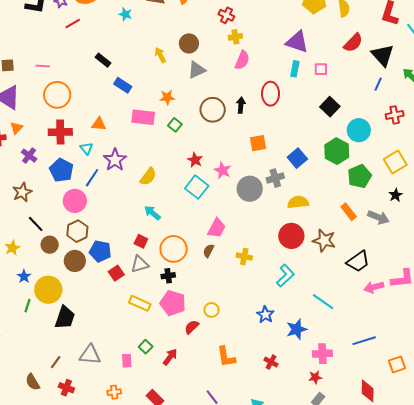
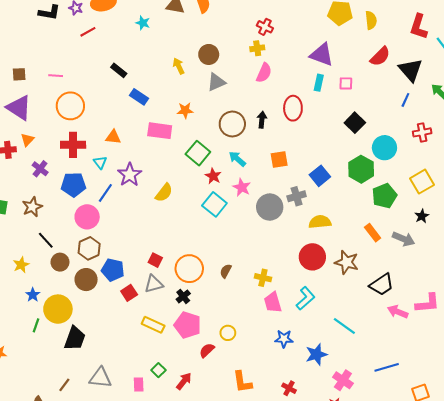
red cross: (226, 15) -> (265, 27), moved
green square: (175, 125) -> (198, 153), moved, size x1.6
blue pentagon: (61, 170) -> (74, 185), turned -30
cyan arrow: (152, 213) -> (237, 159), moved
pink trapezoid: (217, 228) -> (273, 302), moved, turned 135
black cross: (168, 276) -> (183, 296), turned -32
pink arrow: (374, 287) -> (398, 312), turned 36
blue star: (265, 315) -> (284, 339), turned -30
pink cross: (322, 354) -> (343, 380), turned 36

